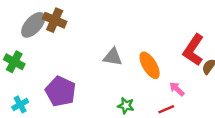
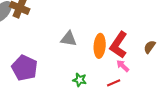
red L-shape: (193, 50) -> (119, 45), moved
orange ellipse: (150, 65) -> (100, 46), turned 35

